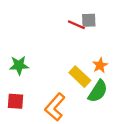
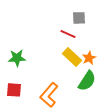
red line: (76, 25) -> (68, 34), moved
yellow rectangle: (80, 77) -> (72, 57), moved

